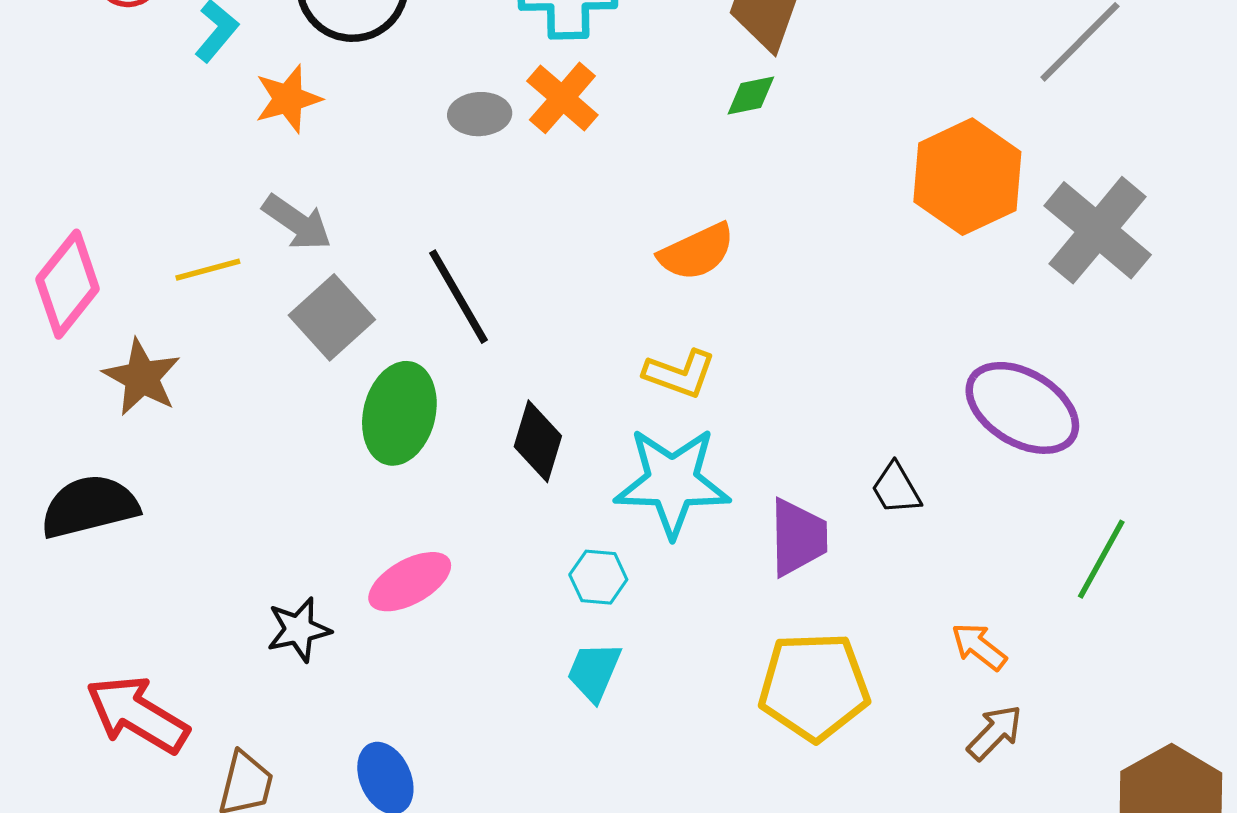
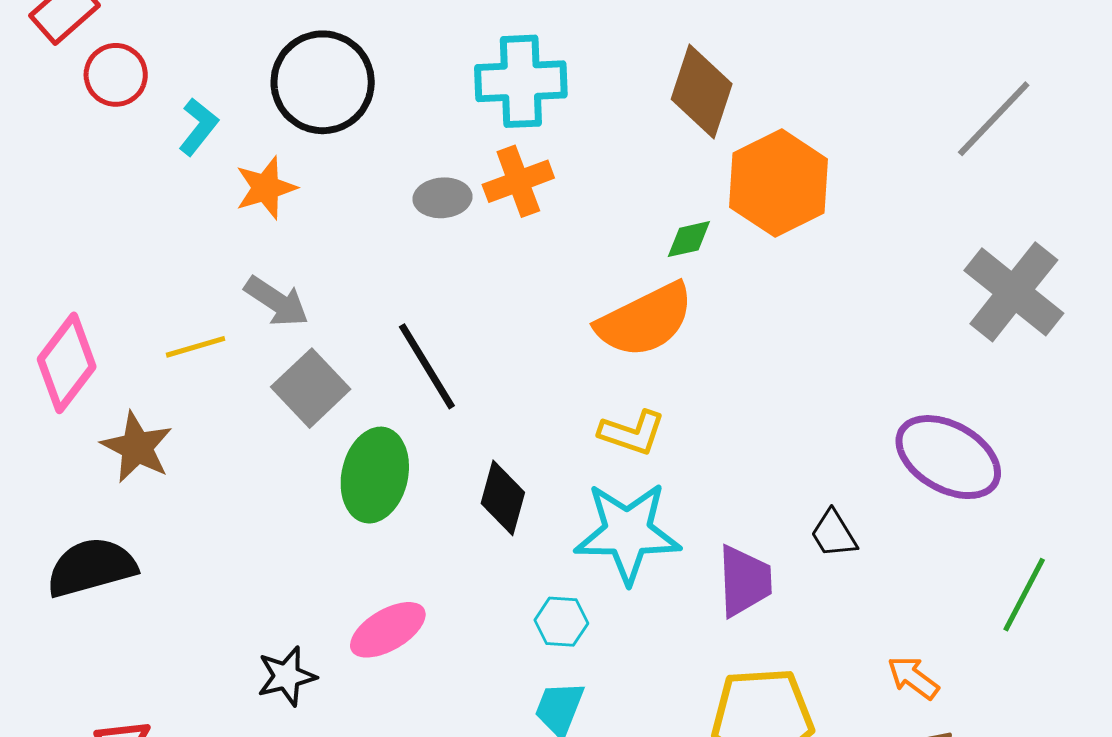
green diamond: (751, 96) -> (689, 239), moved
orange cross: (562, 98) -> (518, 181), turned 30
orange hexagon: (967, 177) -> (779, 183), moved
orange semicircle: (697, 252) -> (645, 320), size x1.4

